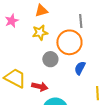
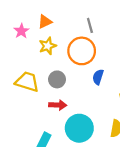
pink star: (12, 21) -> (21, 31), moved
gray circle: (50, 59) -> (57, 79), moved
yellow trapezoid: (15, 78) -> (27, 82), moved

